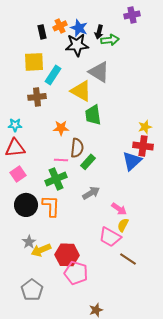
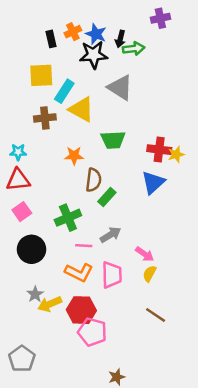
yellow triangle: (81, 91) -> (81, 109), moved
green trapezoid: (93, 115) -> (113, 140), turned -85
red cross: (143, 146) -> (159, 150), moved
pink line: (61, 160) -> (84, 246), moved
blue triangle: (132, 161) -> (153, 182), moved
orange L-shape: (51, 206) -> (79, 272), moved, turned 115
pink trapezoid: (110, 237) -> (112, 275), moved, turned -120
gray pentagon: (32, 290) -> (22, 359), moved

